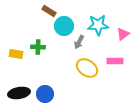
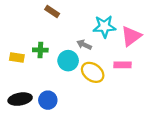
cyan circle: (64, 26) -> (68, 61), moved
pink triangle: (123, 34) -> (131, 36), size x1.5
gray arrow: (79, 42) -> (84, 45), turned 88

